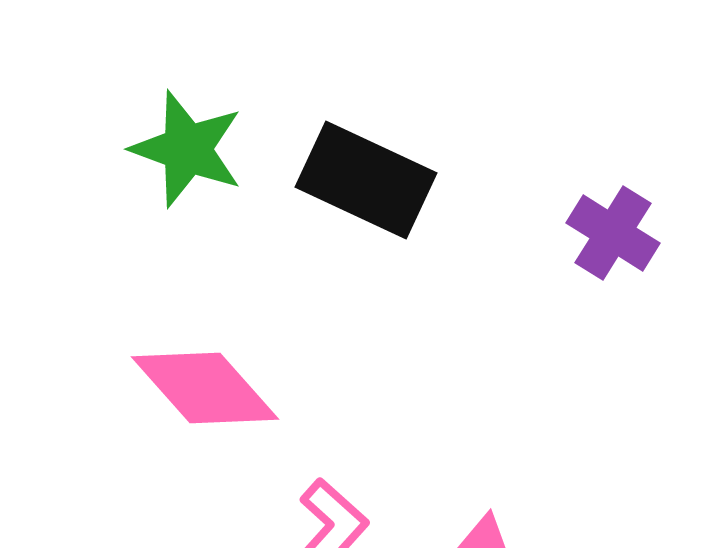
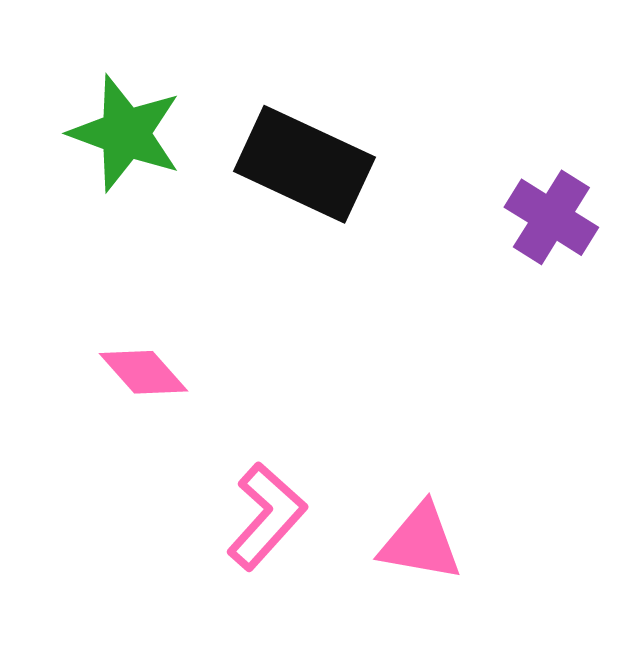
pink diamond: (205, 388) -> (143, 372), size x0.6

